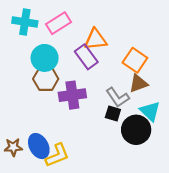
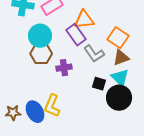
purple cross: (72, 95) -> (64, 68), size x0.7
gray L-shape: (118, 97) -> (94, 54), moved
cyan triangle: (150, 111) -> (120, 78), moved
yellow L-shape: (57, 155) -> (52, 106), moved, turned 135

